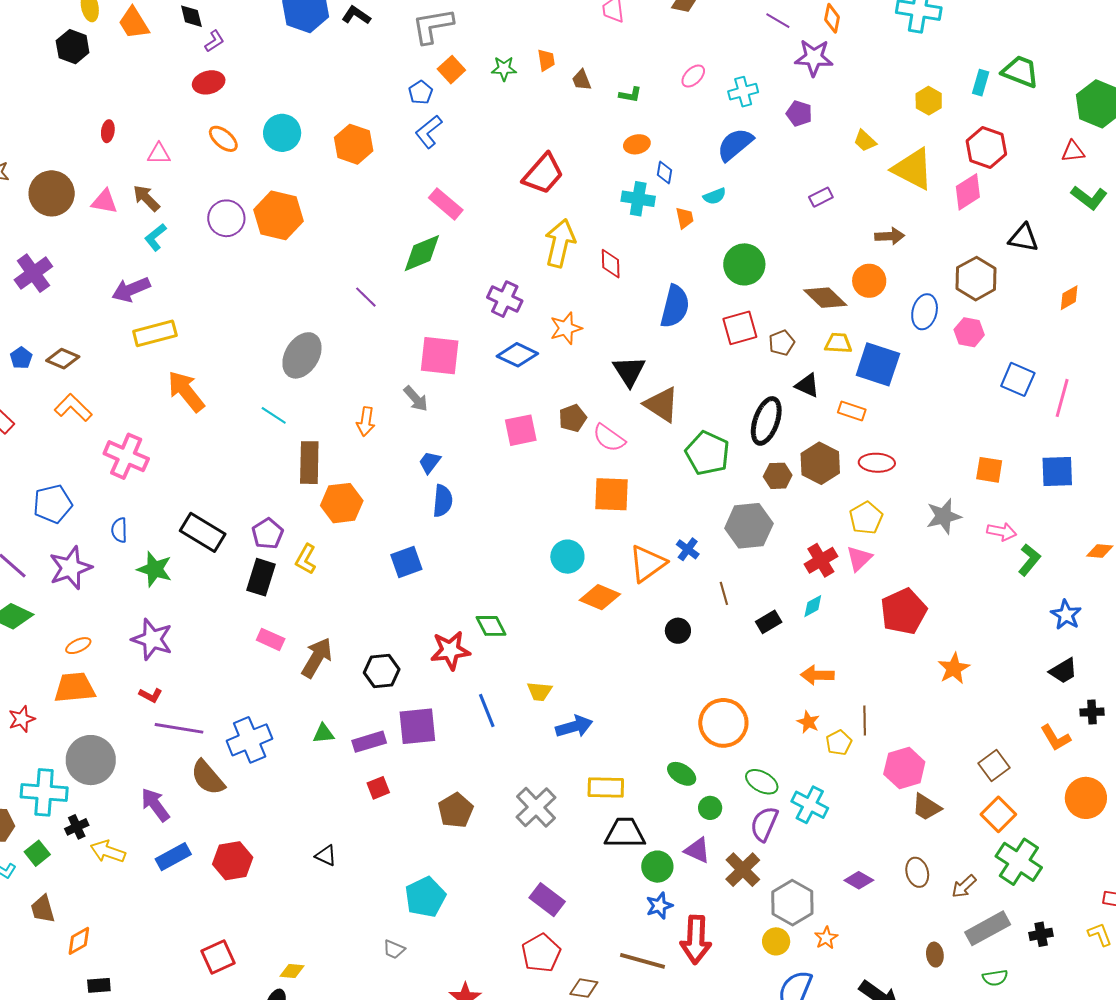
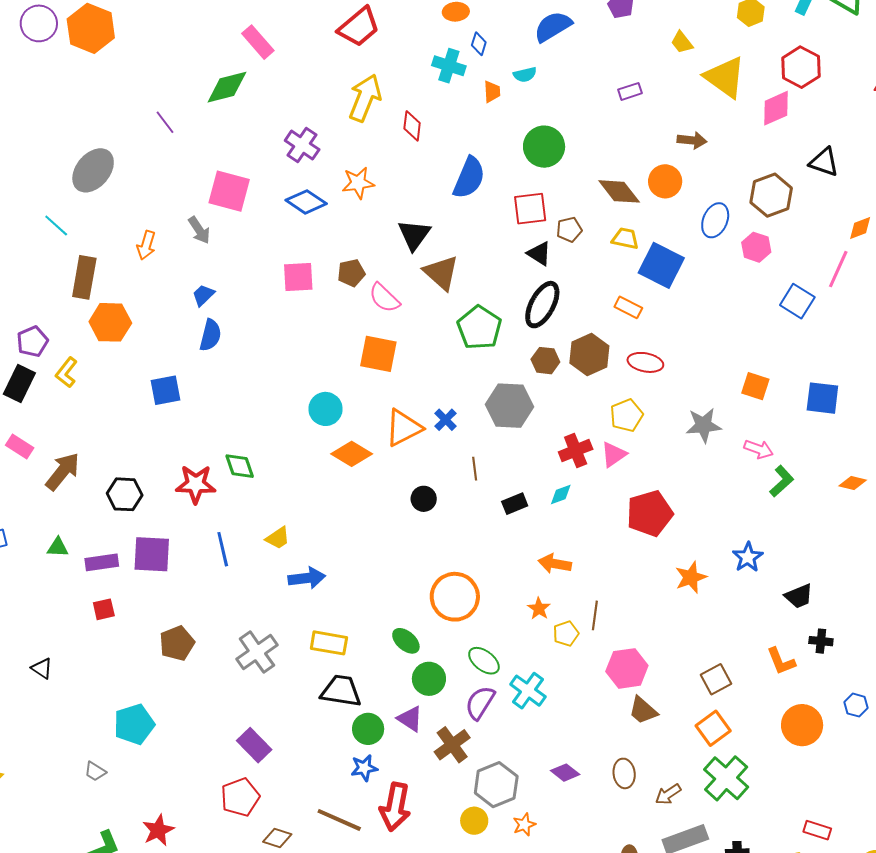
black triangle: (807, 385) -> (539, 254), moved
pink line: (1062, 398) -> (838, 269), moved
blue star: (1066, 615) -> (748, 557), moved
yellow trapezoid: (540, 691) -> (278, 538), turned -48
green circle: (710, 808) -> (429, 679), size x1.4

